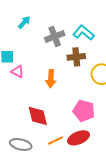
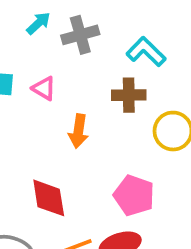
gray cross: (55, 36) -> (80, 35), moved
pink triangle: (18, 72) -> (44, 88), moved

